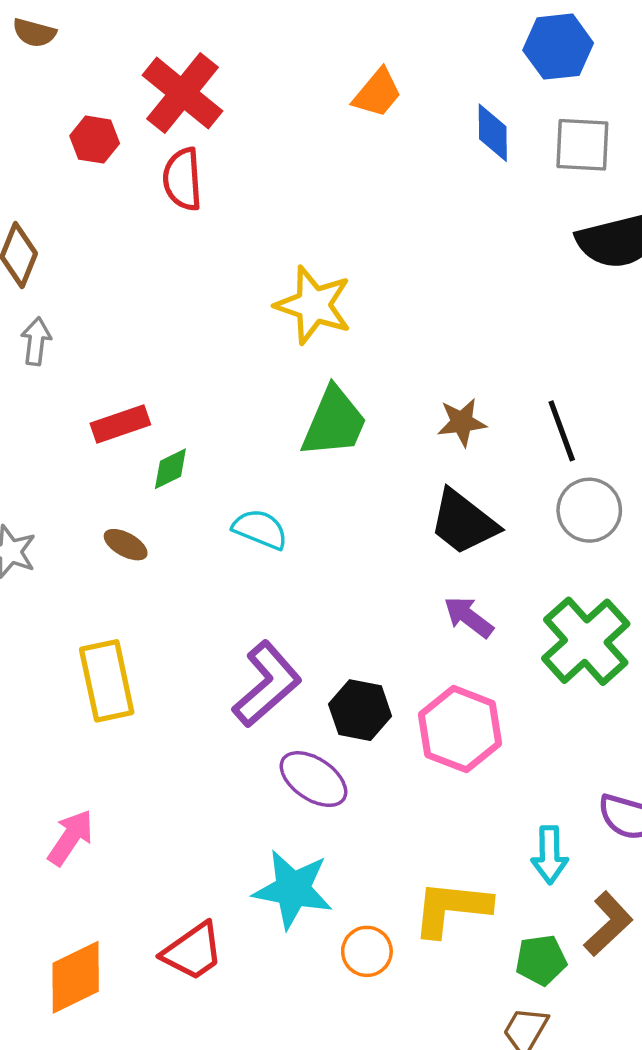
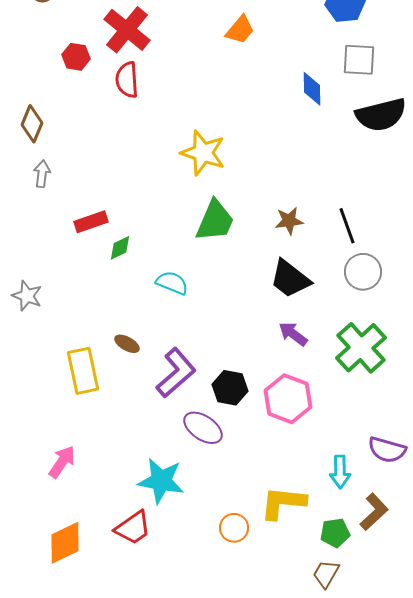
blue diamond: (493, 133) -> (312, 89), moved
brown ellipse: (126, 545) -> (127, 344), moved
cyan star: (293, 889) -> (161, 481), moved

